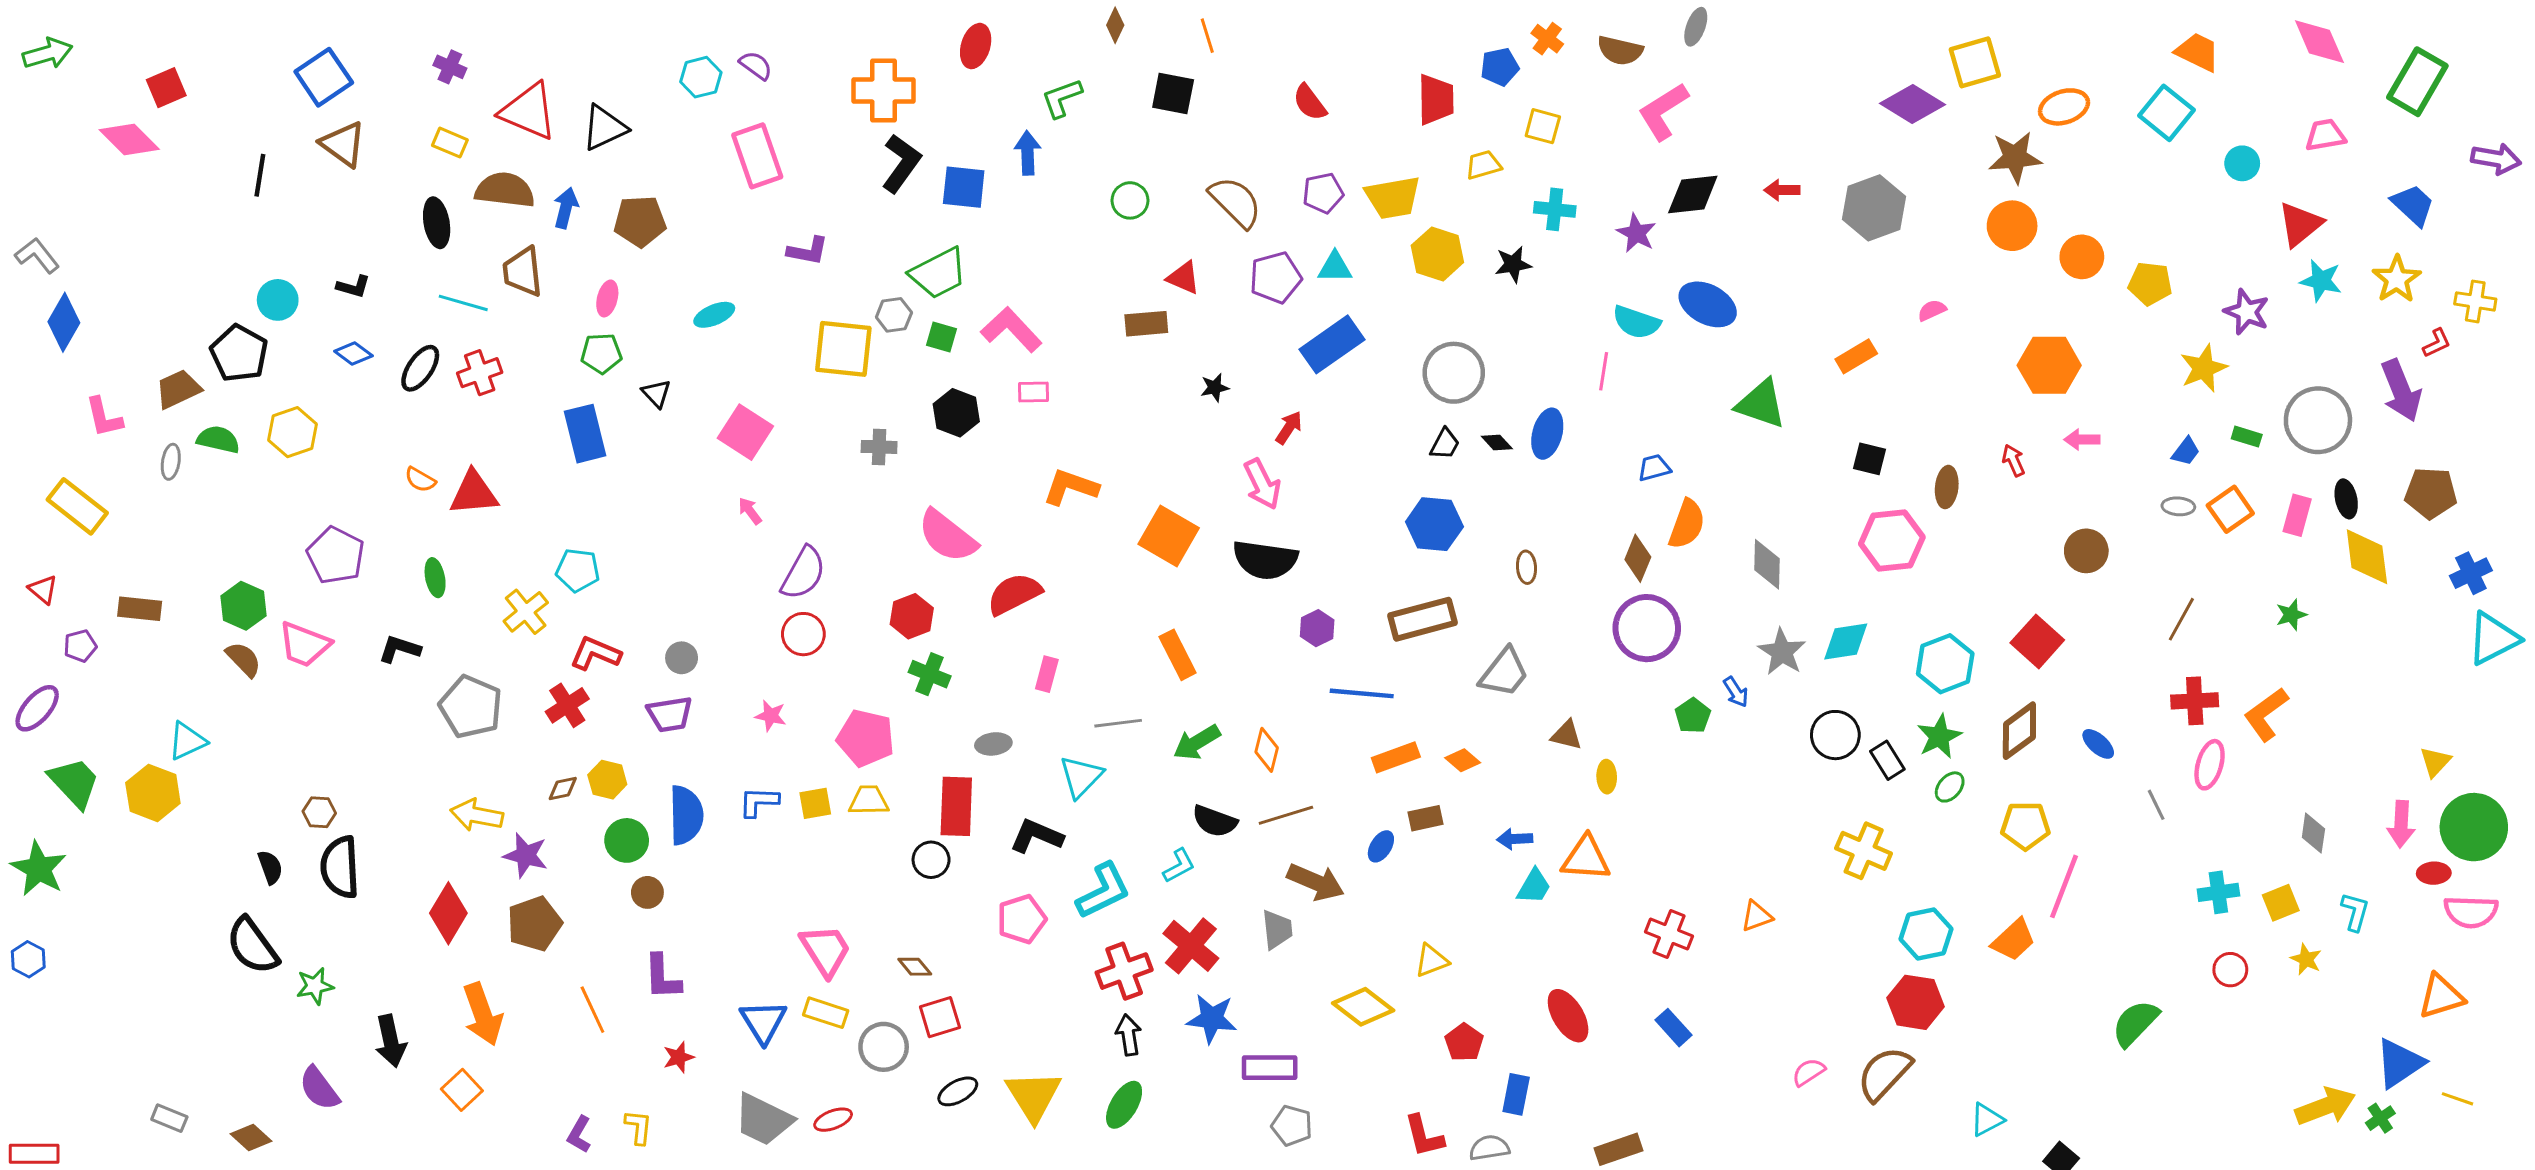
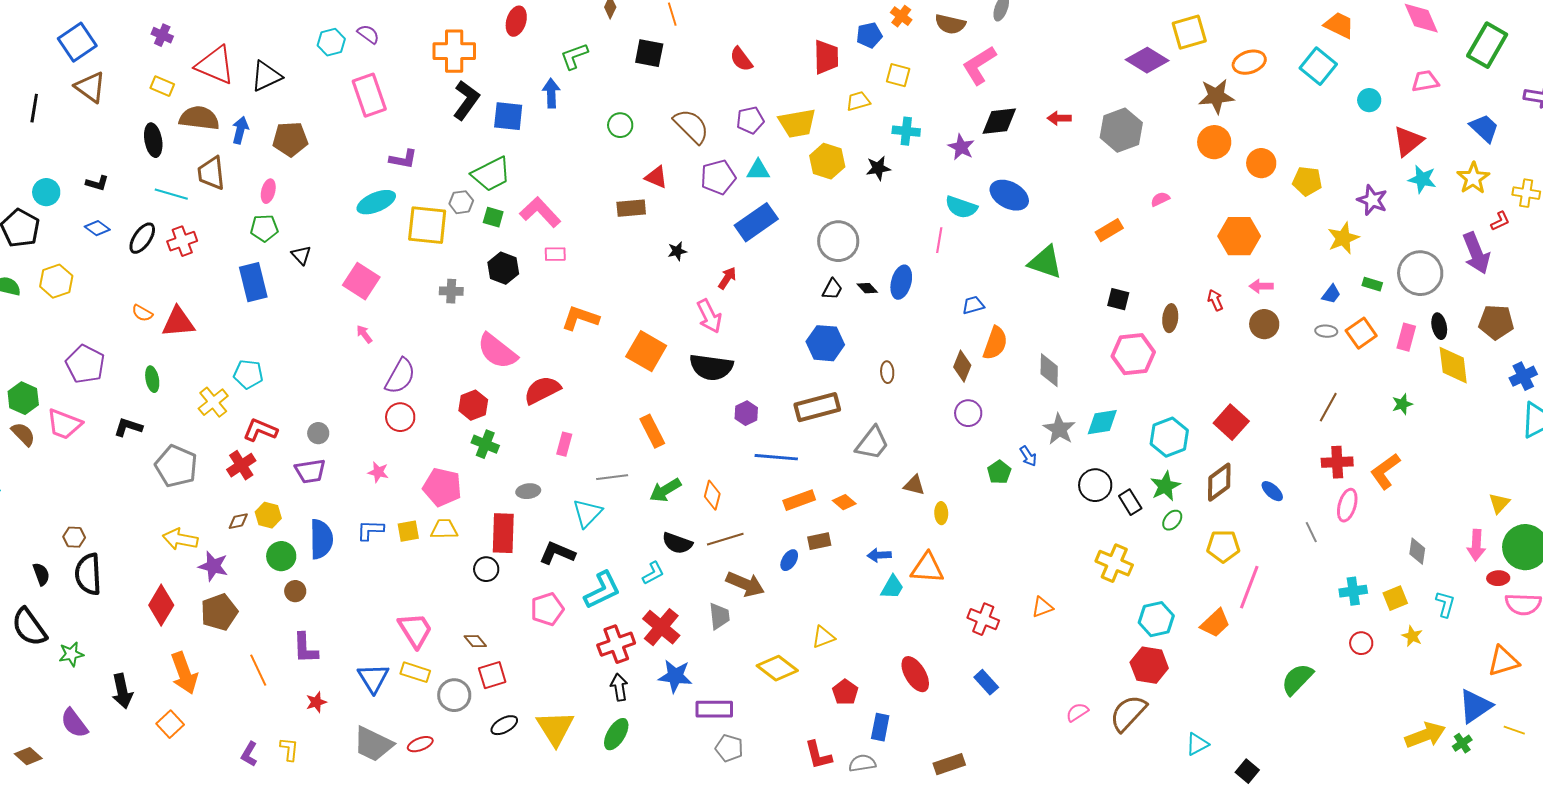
cyan ellipse: (714, 315) -> (376, 202), moved, size x1.4
brown circle: (2086, 551) -> (1264, 324), moved
purple circle: (1647, 628) -> (968, 413), size x0.6

